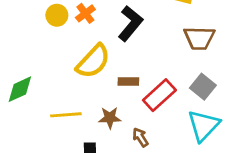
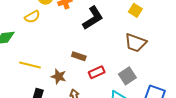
yellow semicircle: (93, 61) -> (32, 17), moved, size x0.6
red rectangle: (159, 95) -> (97, 72), size x0.7

